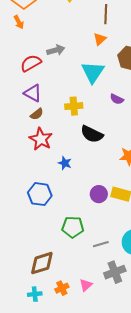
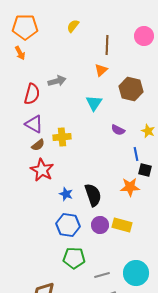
red semicircle: (31, 63) -> (32, 94), turned 135
cyan triangle: (93, 72) -> (94, 103), size x0.7
yellow cross: (74, 106) -> (62, 137), moved
black semicircle: (92, 134) -> (93, 195), moved, turned -135
blue hexagon: (40, 194) -> (68, 225), moved

